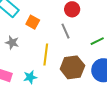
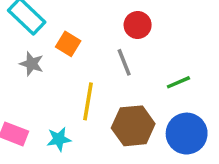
gray star: (12, 43) -> (32, 64), moved

